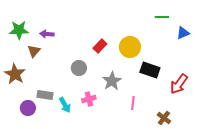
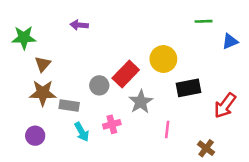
purple arrow: (47, 34) -> (79, 25), moved
red rectangle: (100, 46) -> (126, 74), moved, size x1.5
black rectangle: (150, 70) -> (189, 88), turned -30
brown star: (15, 74) -> (43, 93), moved, turned -30
gray rectangle: (45, 95) -> (69, 106), moved

